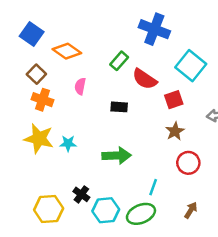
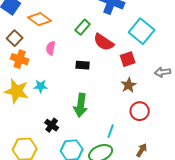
cyan star: (68, 143) -> (41, 86), moved
green arrow: (117, 156) -> (81, 105), turned 100
black cross: (81, 194) -> (52, 125), moved

